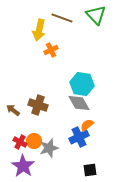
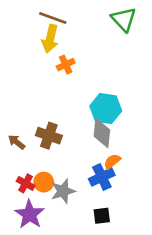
brown line: (62, 18) -> (53, 18), moved
gray diamond: (79, 103) -> (102, 133), turned 35
black square: (90, 170) -> (102, 216), moved

